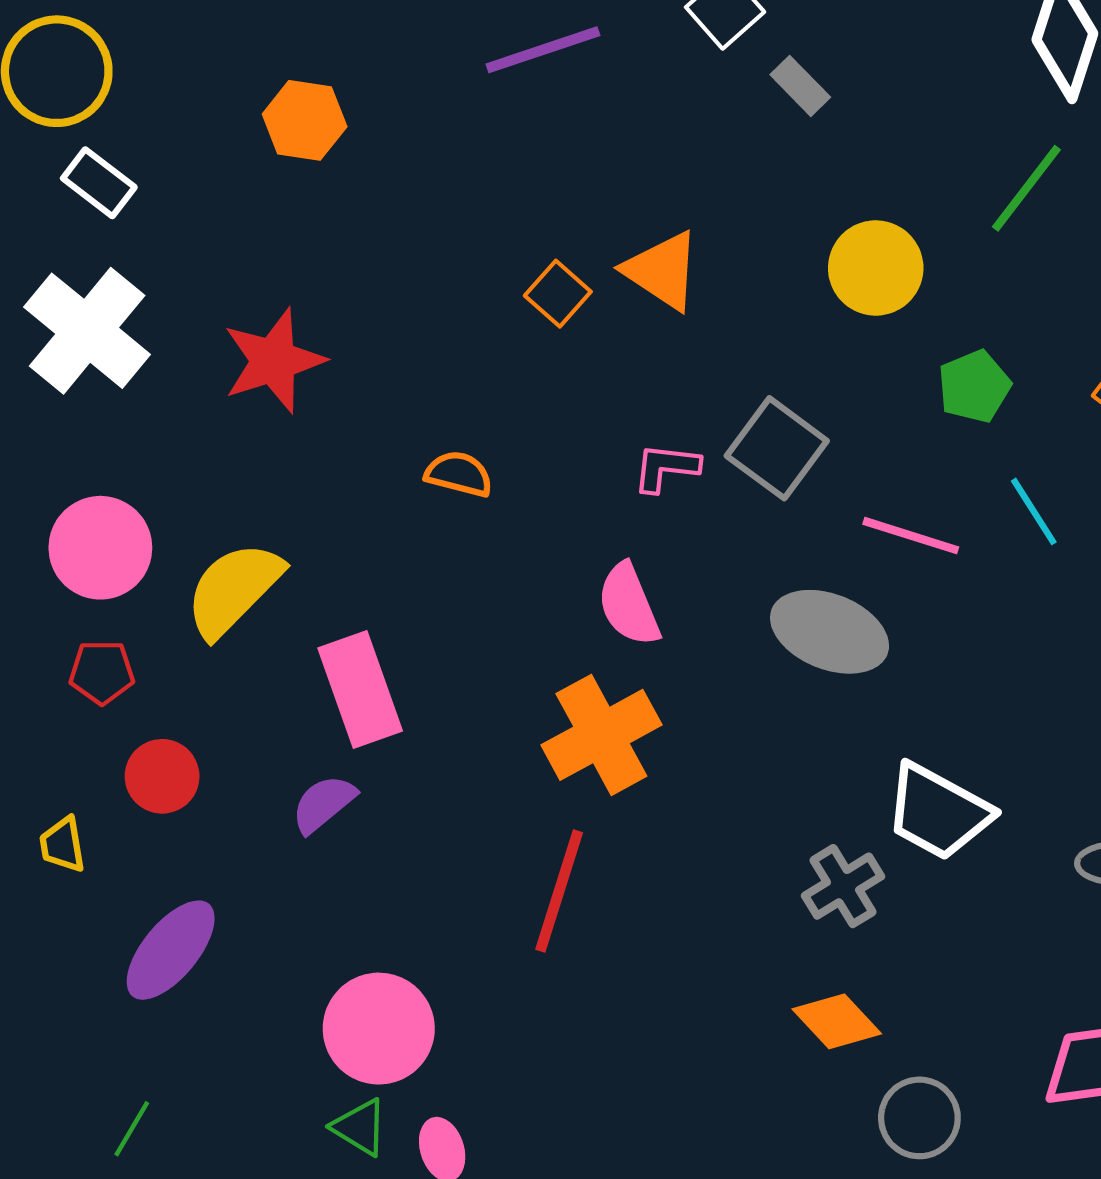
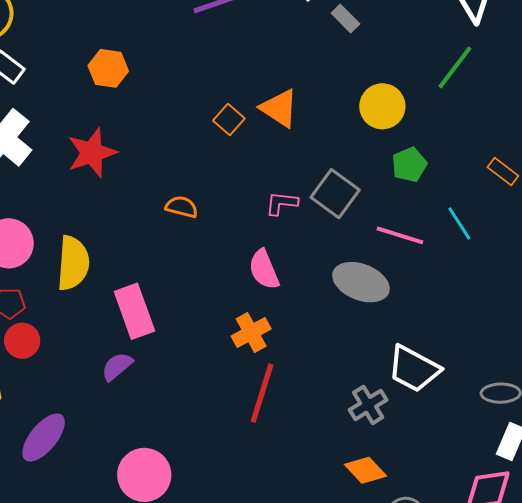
orange hexagon: (305, 120) -> (108, 68), moved
green pentagon: (974, 386) -> (409, 165), moved
yellow semicircle: (234, 589) -> (73, 263), turned 140
orange cross: (601, 735) -> (251, 333), size x0.7
red circle: (162, 776) -> (22, 341), moved
red line: (559, 891) -> (262, 393), moved

